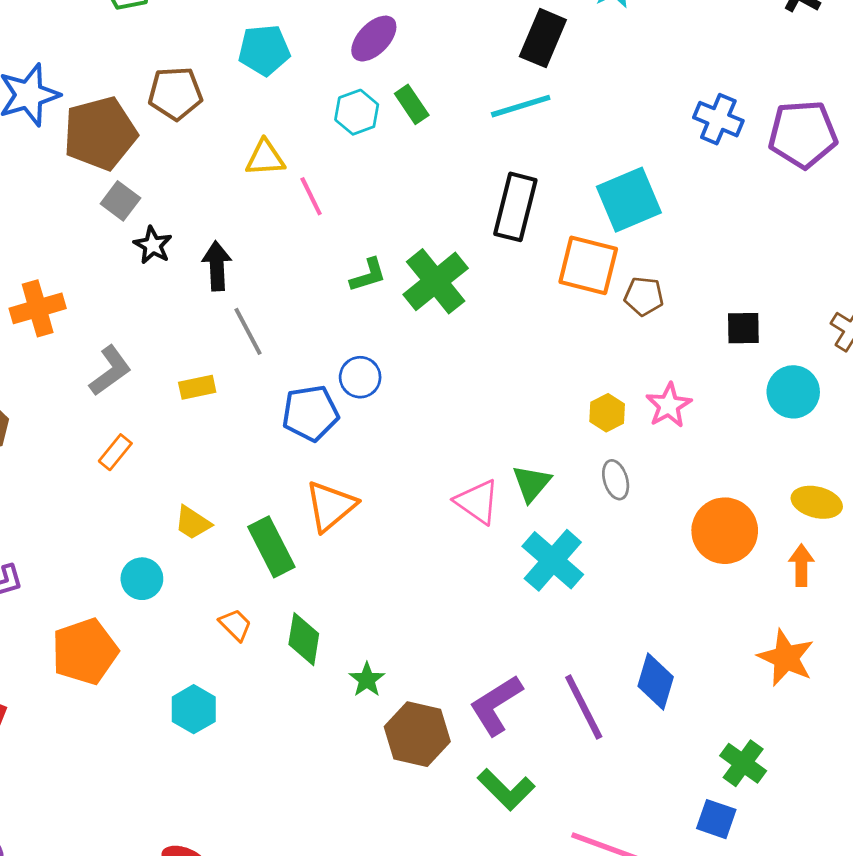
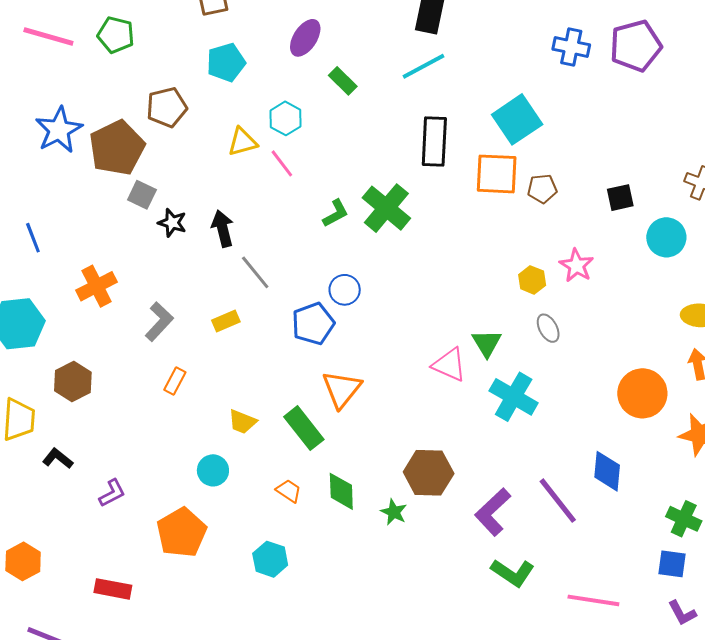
cyan hexagon: (357, 112) -> (286, 118), moved
orange circle: (725, 531) -> (642, 393), moved
brown hexagon: (417, 734) -> (429, 473), moved

